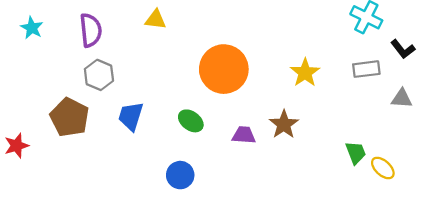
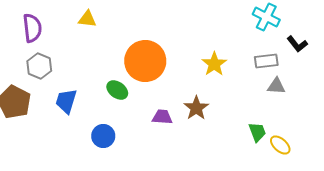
gray triangle: (402, 98) -> (276, 86), moved
green ellipse: (191, 121) -> (117, 90), moved
blue circle: (180, 175) -> (103, 136), moved

